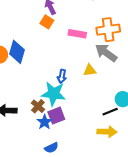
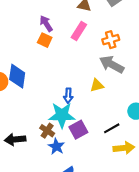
orange cross: (108, 30) -> (111, 40), size x0.7
pink rectangle: (77, 34) -> (79, 31), moved, turned -60
black line: (110, 112) -> (112, 128), moved
purple square: (56, 116) -> (78, 130), moved

